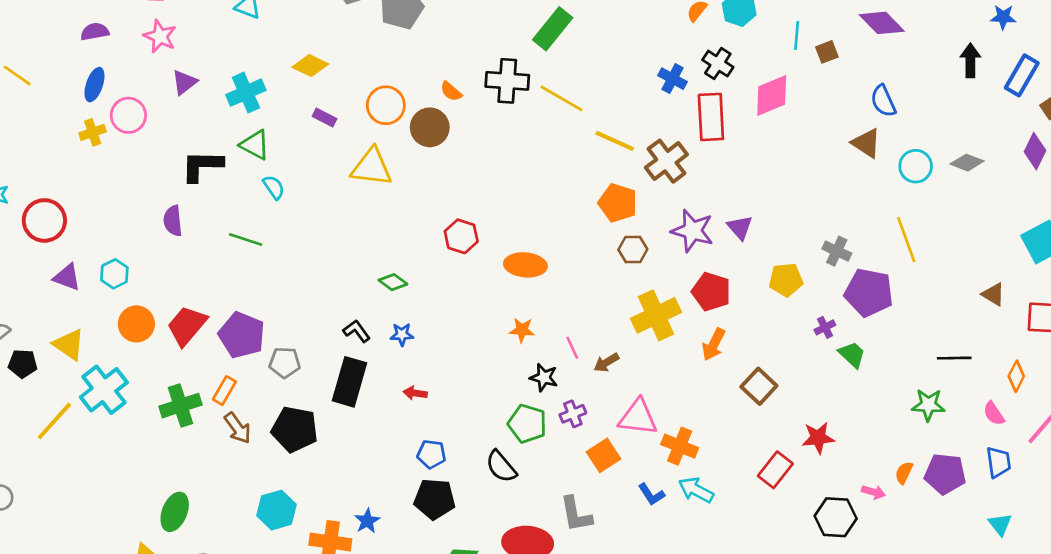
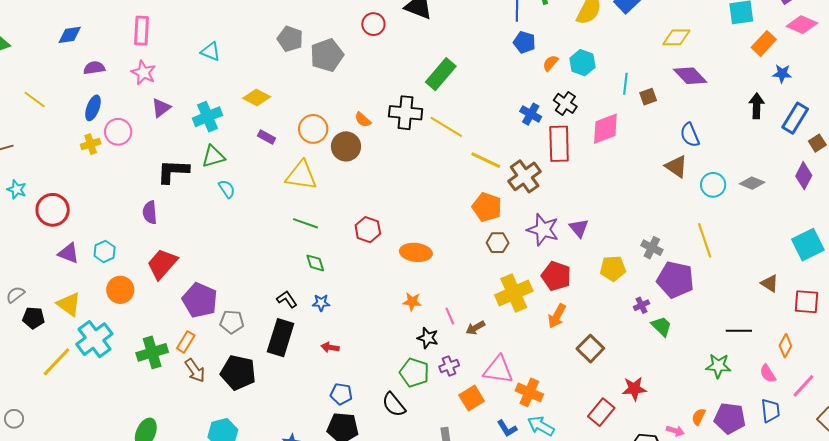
green triangle: (255, 145) -> (213, 156), turned -45
green line: (246, 239) -> (305, 223), moved
green diamond: (393, 282) -> (315, 263), turned 35
red trapezoid: (187, 326) -> (162, 264), moved

